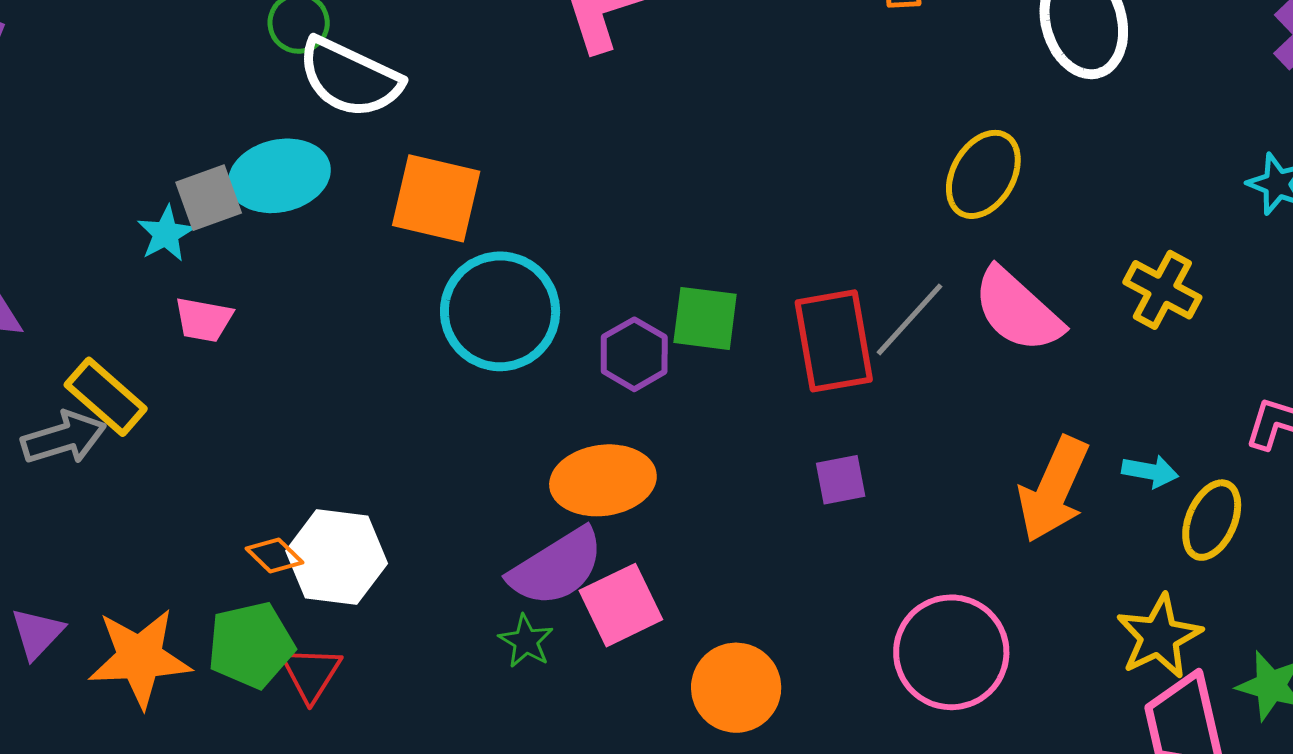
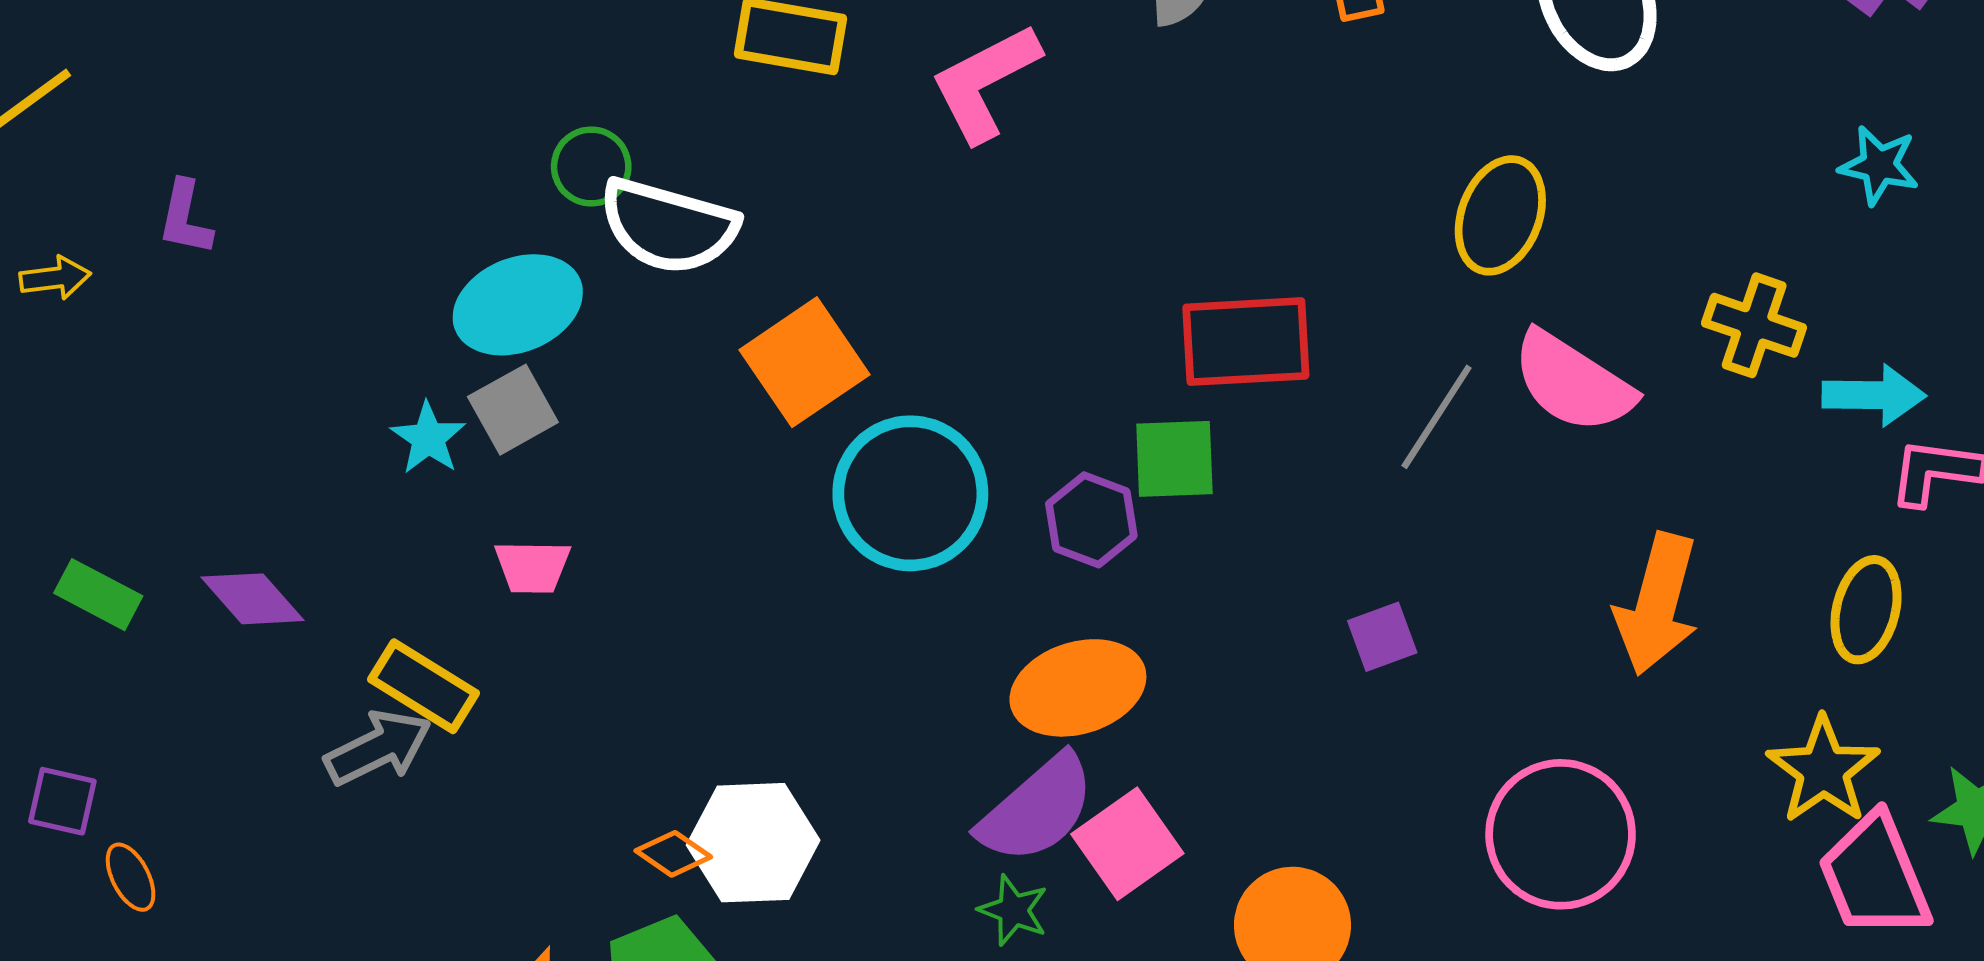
cyan ellipse: (279, 176) -> (518, 305), moved
orange square: (436, 198) -> (805, 362), turned -38
cyan star: (166, 234) -> (428, 438), moved
red rectangle: (834, 341) -> (1246, 342), moved, turned -74
cyan arrow: (1150, 471) -> (1874, 395), moved, size x1.4

